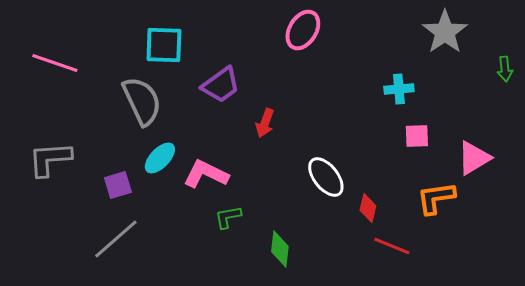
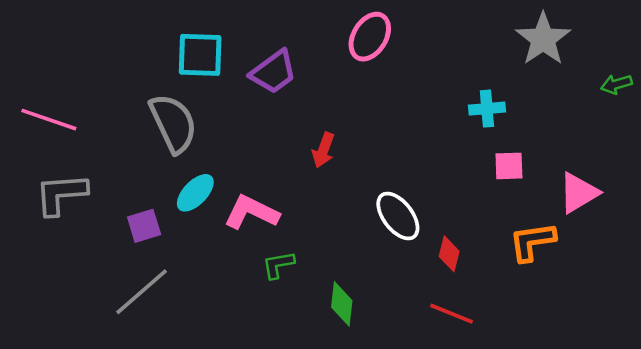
pink line: (55, 63) -> (49, 120), moved
green arrow: (505, 69) -> (616, 84), turned 80
purple trapezoid: (221, 85) -> (273, 72), moved
red line: (392, 246) -> (452, 314), moved

